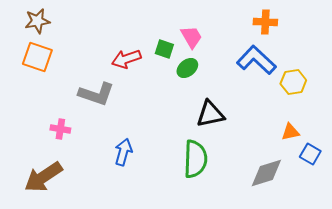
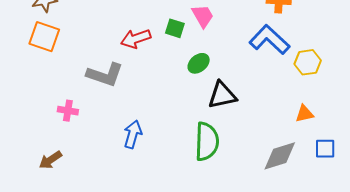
green ellipse: (187, 68) -> (199, 63), moved
blue square: (310, 154) -> (325, 149), moved, turned -30
brown arrow: (43, 177) -> (50, 160), size x0.6

